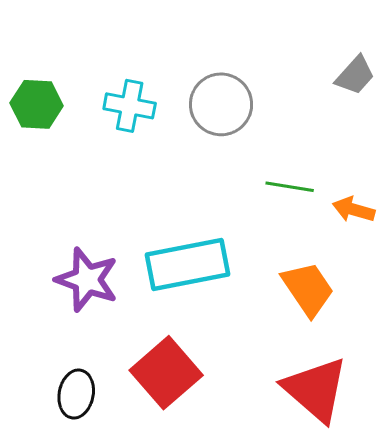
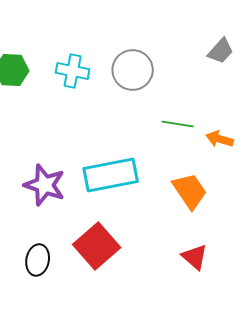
red triangle: (316, 389) -> (195, 257), size x0.6

